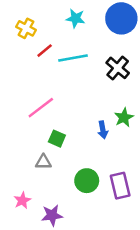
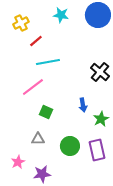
yellow cross: (26, 28) -> (21, 23), turned 35
cyan line: (73, 58) -> (48, 62), moved
black cross: (118, 68) -> (100, 72), moved
green star: (124, 117) -> (101, 119), moved
gray triangle: (43, 162) -> (38, 139), moved

